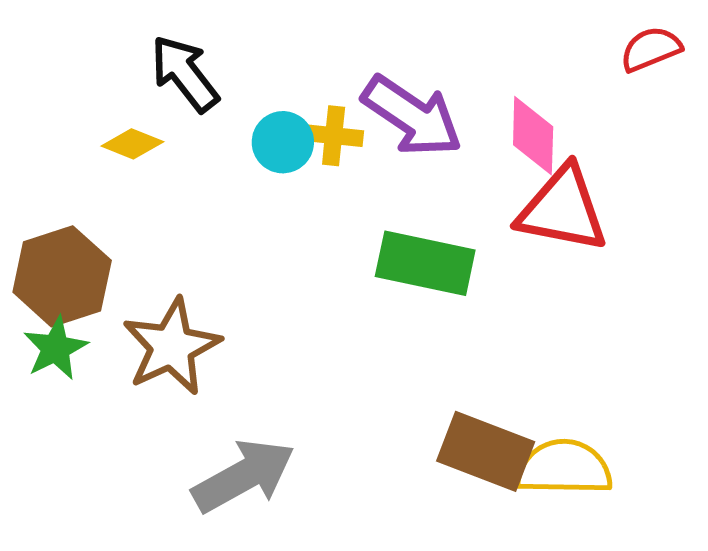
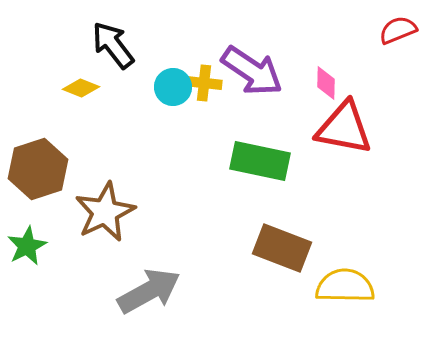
pink diamond: (533, 136) -> (326, 83), size x0.7
green star: (56, 348) -> (27, 246), moved
brown rectangle: (486, 451) -> (282, 248), moved

